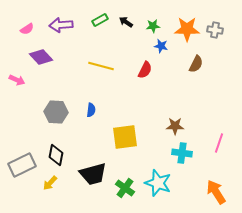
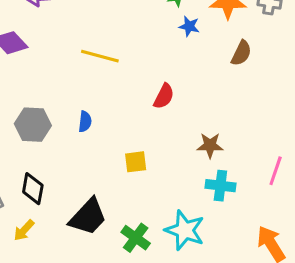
red semicircle: (145, 70) -> (164, 96), moved
yellow square: (125, 137) -> (136, 162), size x0.6
black trapezoid: (93, 174) -> (88, 217), turned -32

